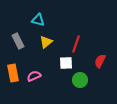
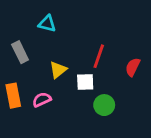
yellow triangle: (46, 42) -> (58, 70), moved
red semicircle: (100, 61) -> (133, 67), moved

